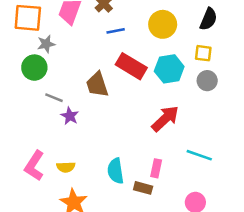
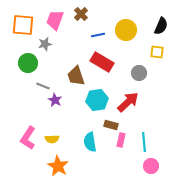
blue line: (116, 31) -> (98, 35), moved
gray star: (46, 44) -> (45, 44), moved
cyan hexagon: (169, 69) -> (97, 100), moved
gray circle: (207, 81) -> (139, 73), moved
cyan line: (199, 155) -> (144, 142), moved, turned 66
brown rectangle: (143, 188) -> (111, 125), moved

